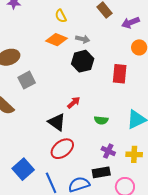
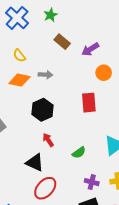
black hexagon: (83, 61) -> (42, 110), moved
red arrow: (74, 103) -> (48, 140), turned -72
green semicircle: (101, 120) -> (79, 153), turned -32

